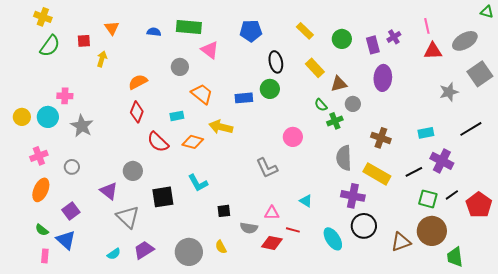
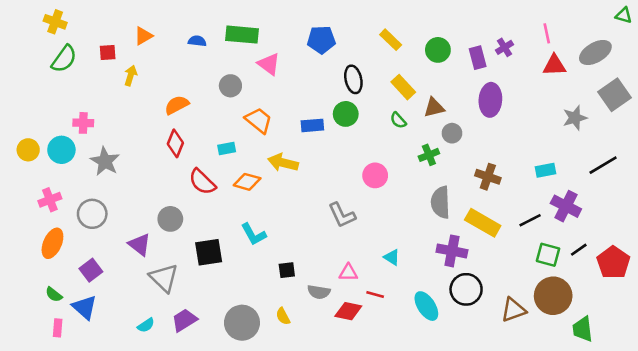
orange triangle: (112, 28) -> (143, 36), turned 35
green semicircle: (321, 105) -> (398, 120), moved
gray circle: (72, 167) -> (92, 214), size x1.5

